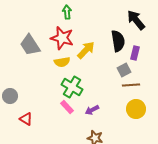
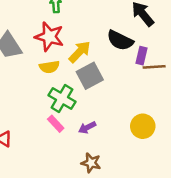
black semicircle: (118, 41) -> (120, 40), turned 125
gray square: (124, 70) -> (90, 76), moved, size x1.5
brown line: (131, 85) -> (154, 67), moved

